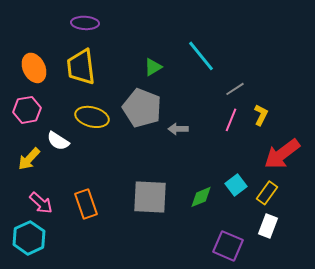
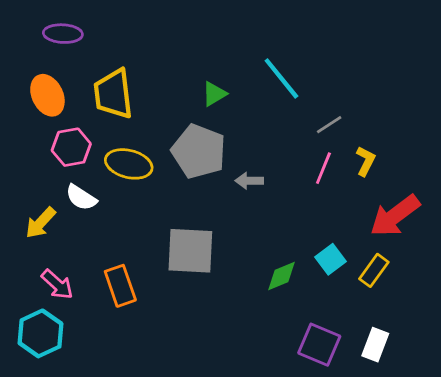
purple ellipse: (85, 23) -> (63, 34), moved
pink hexagon: (27, 110) -> (71, 147), moved
gray square: (150, 197) -> (190, 251), moved
white rectangle: (268, 226) -> (375, 345), moved

